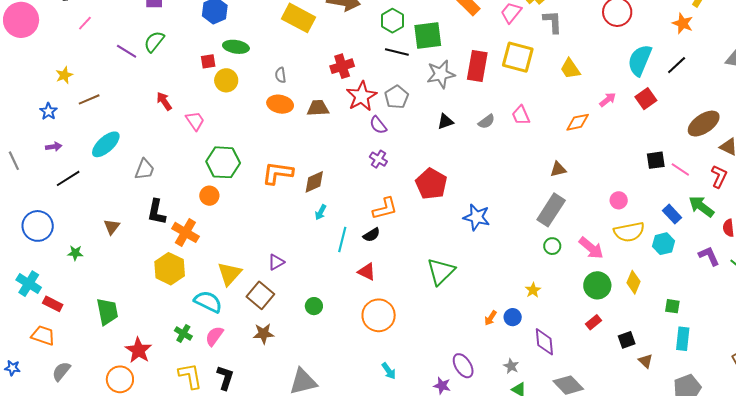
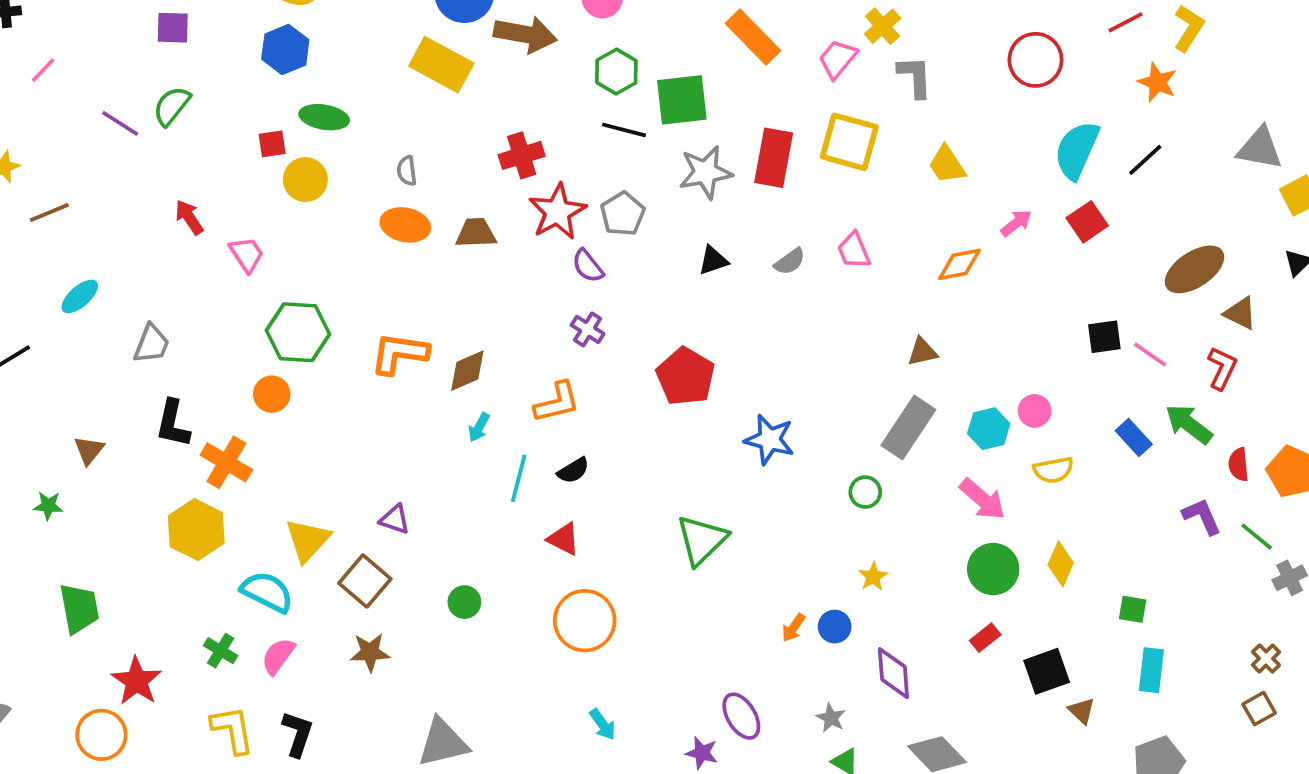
cyan ellipse: (106, 144) -> (80, 296), size x0.7
orange L-shape: (385, 209) -> (557, 402), moved
yellow semicircle: (629, 232) -> (1053, 470), size x0.7
cyan hexagon: (664, 244) -> (989, 429), moved
green circle: (552, 246) -> (865, 492), moved
green star: (75, 253) -> (48, 506), moved
purple triangle: (276, 262) -> (395, 519), turned 48
black square: (627, 340) -> (1047, 671), size x1.4

